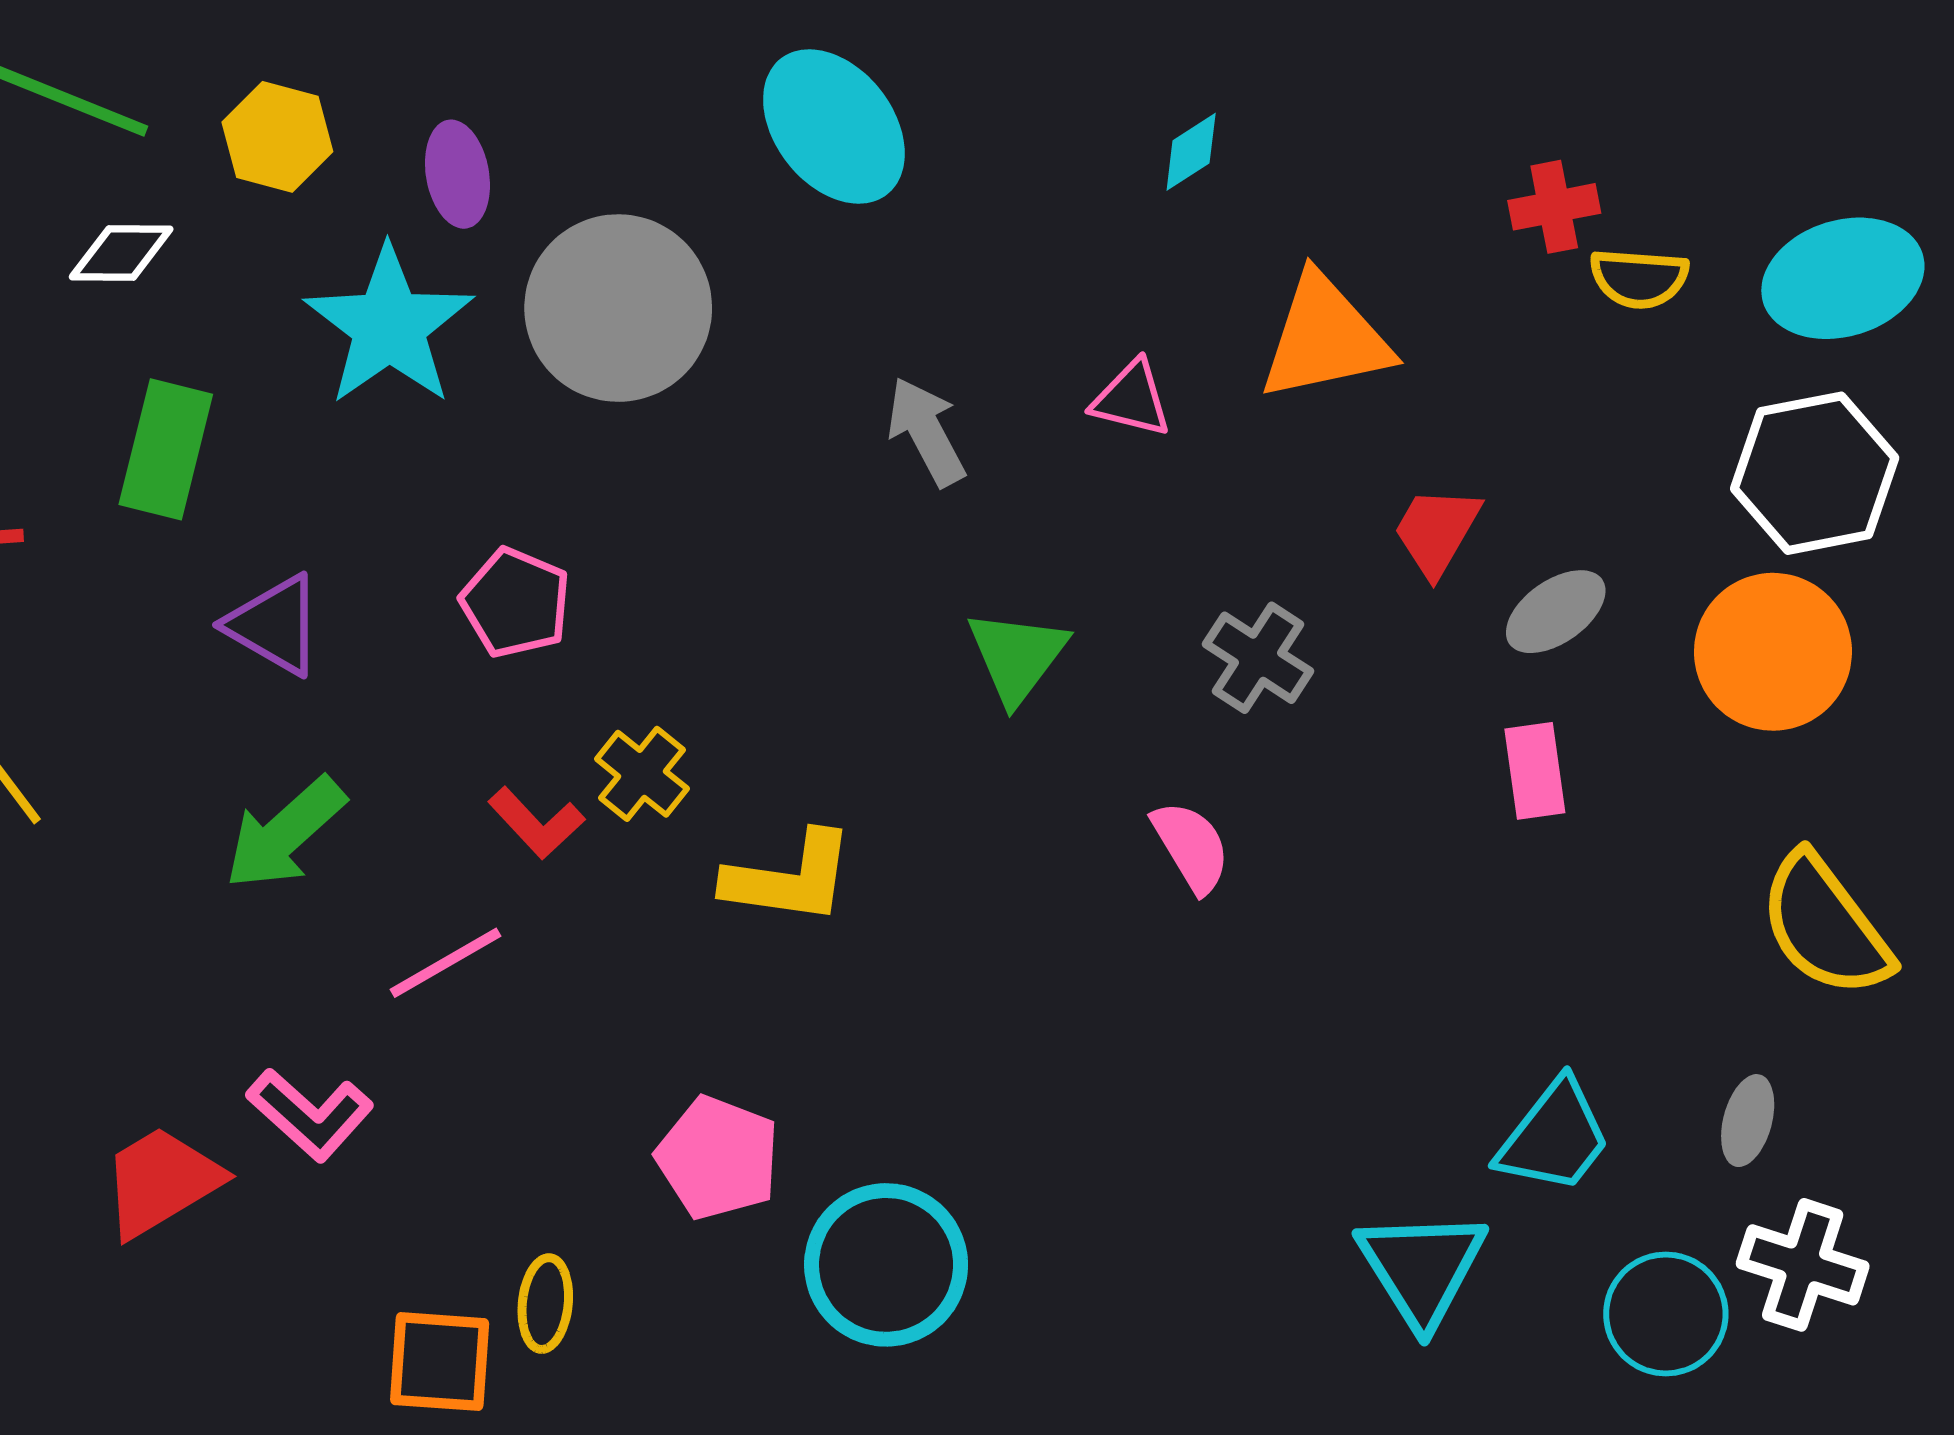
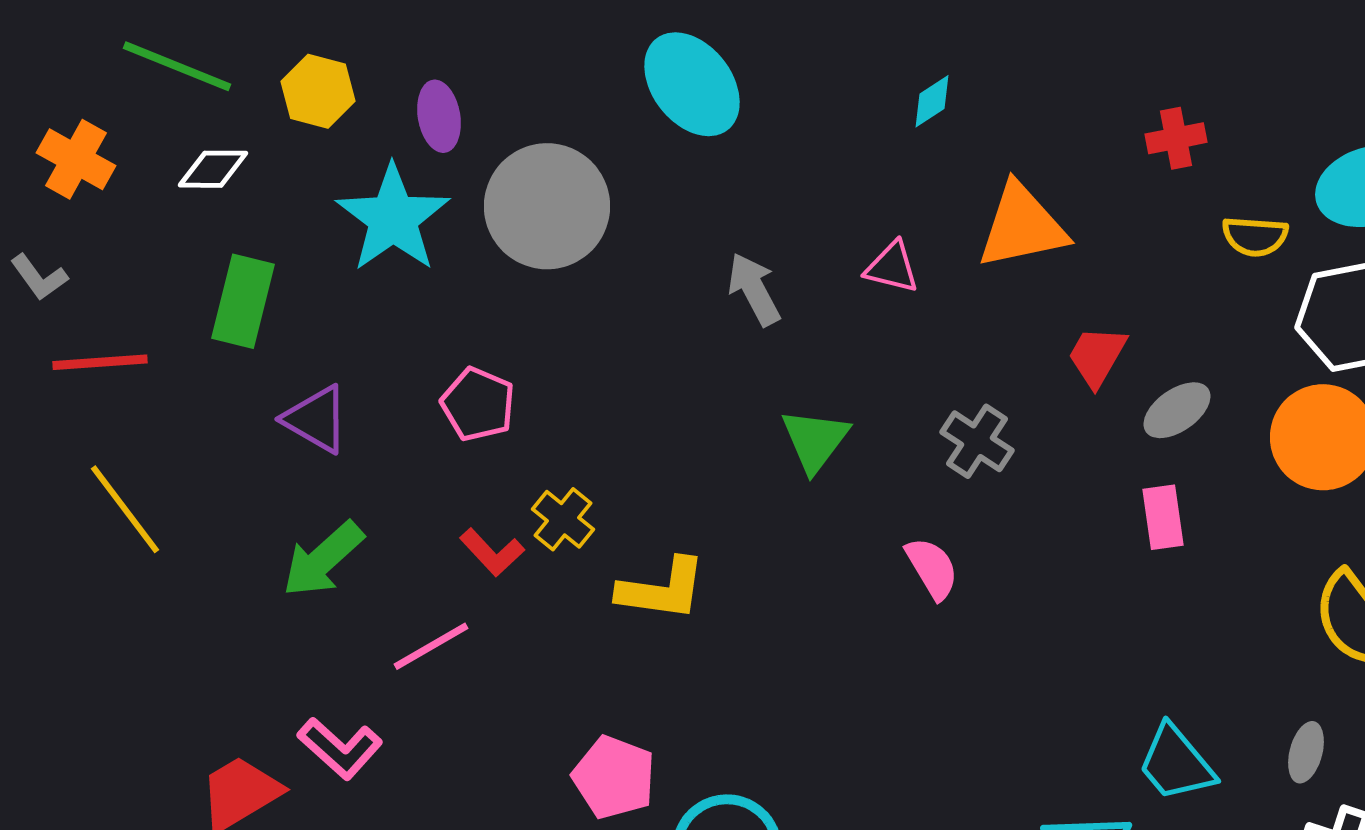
yellow semicircle: (1639, 278) -> (1255, 236), moved
cyan trapezoid: (1554, 1137) -> (1176, 763), turned 102

